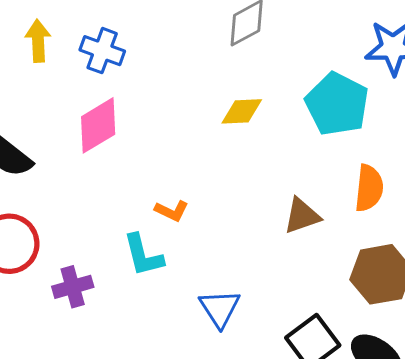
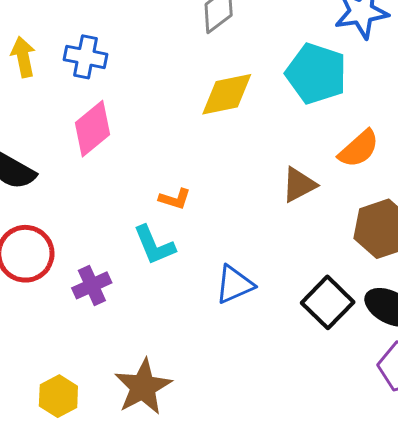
yellow diamond: (242, 111) -> (227, 94), size x1.4
orange semicircle: (369, 188) -> (359, 149), turned 51
blue triangle: (220, 308) -> (234, 284), turned 48

